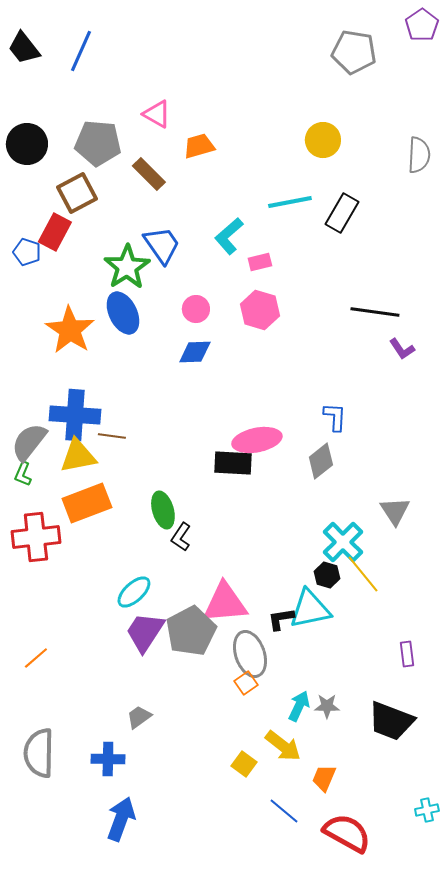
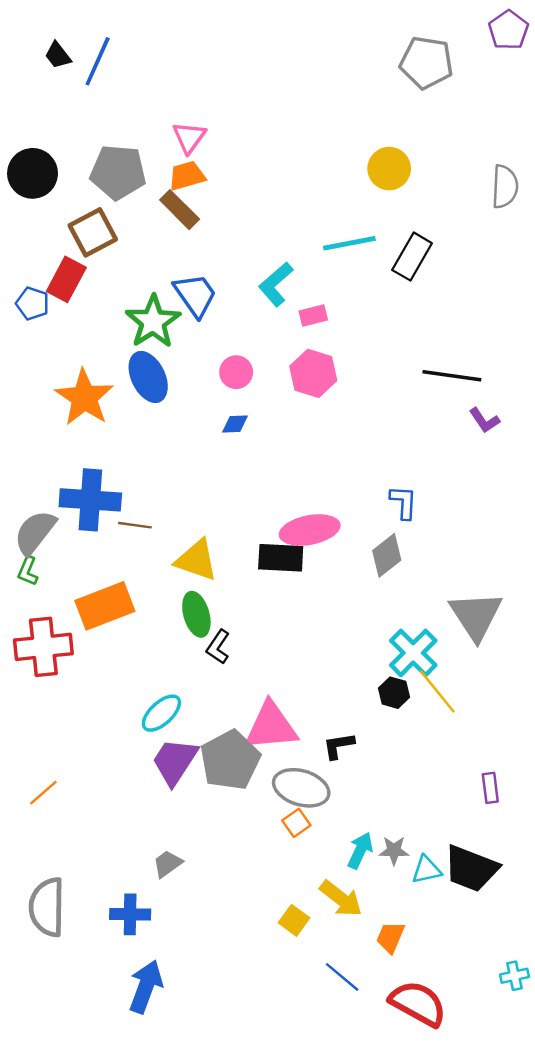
black trapezoid: (24, 48) -> (58, 55), moved, size x0.7
pink triangle: (157, 114) -> (189, 137), turned 36
orange trapezoid: (199, 146) -> (187, 176), moved
blue diamond: (195, 352) -> (235, 424), size x0.7
yellow triangle: (78, 456) -> (196, 560), moved, turned 30
gray triangle: (395, 511) -> (476, 616), size x1.5
cyan triangle: (310, 609) -> (426, 870), moved, size x0.6
gray ellipse: (250, 654) -> (301, 788), turned -54

